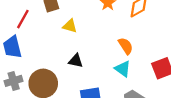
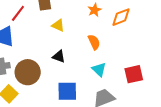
orange semicircle: (126, 46) -> (94, 42), moved

